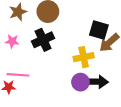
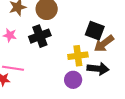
black arrow: (97, 82) -> (98, 69), moved

